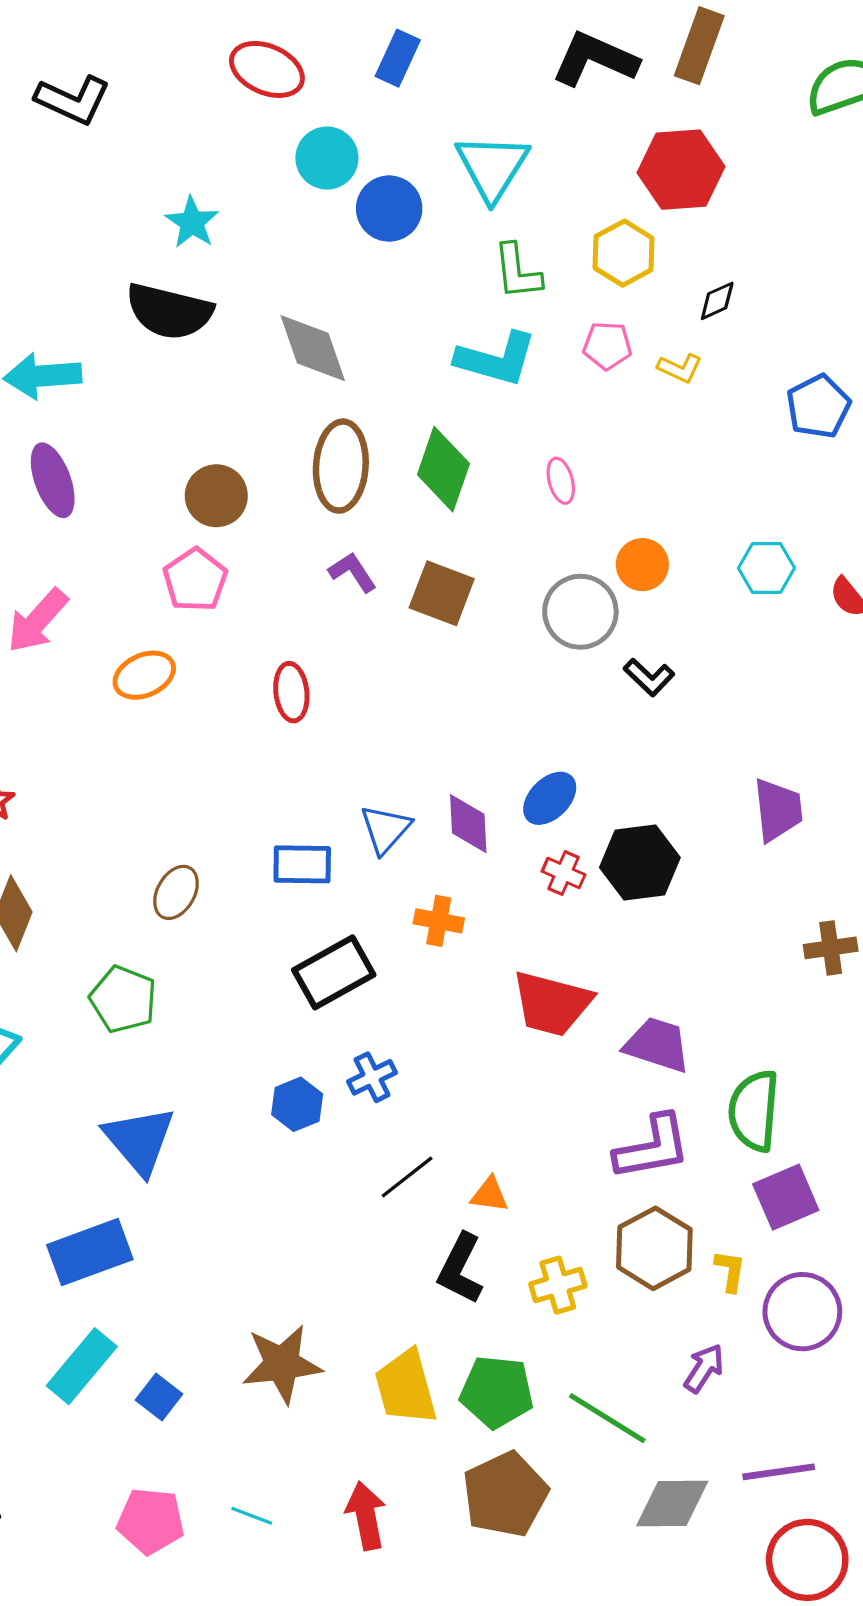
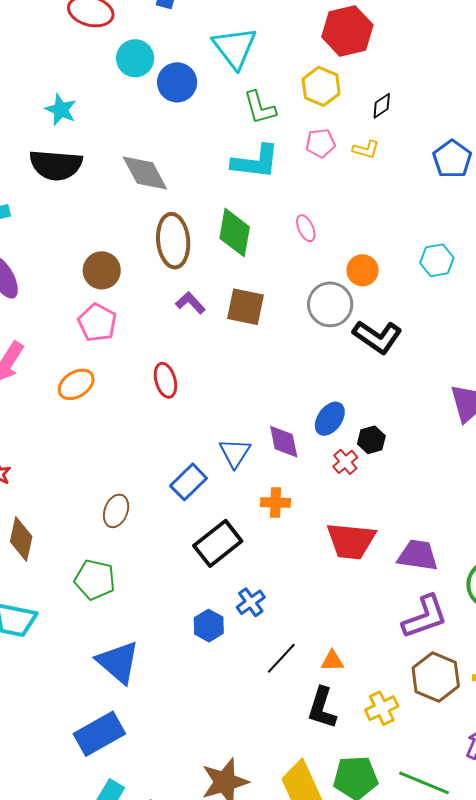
black L-shape: (649, 677) -> (377, 337), size x1.6
black hexagon: (640, 862) -> (371, 440), moved, size x0.6
blue rectangle: (302, 864) -> (189, 482), turned -36
red cross: (564, 873) -> (345, 462), turned 35

